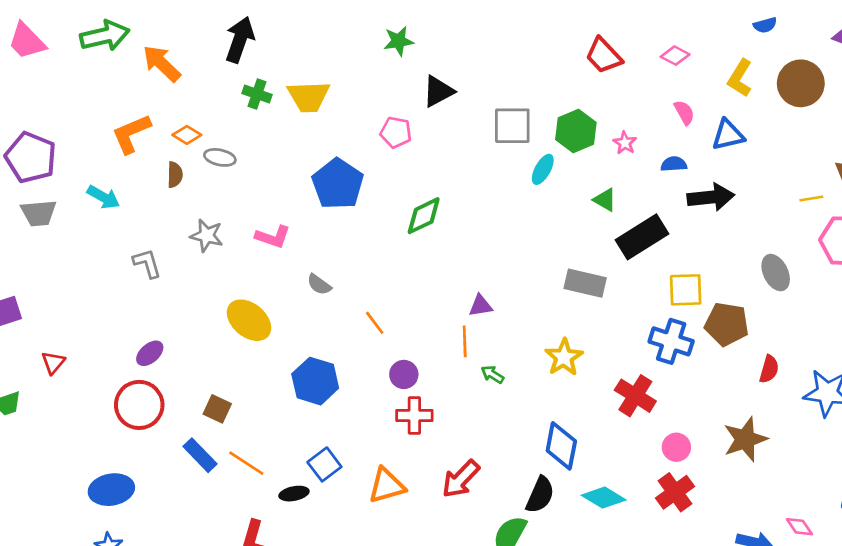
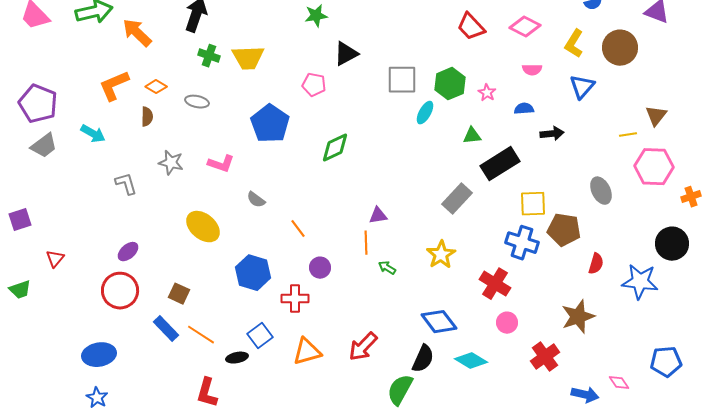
pink diamond: (675, 56) -> (525, 27), size x1.4
pink semicircle: (684, 112) -> (532, 70), turned 120
blue triangle: (728, 135) -> (582, 87), moved, turned -36
gray ellipse: (220, 157) -> (197, 102), moved
black arrow: (711, 197) -> (552, 134), size x0.7
green triangle: (605, 200) -> (472, 136), turned -36
gray trapezoid: (39, 213) -> (44, 146), turned -32
gray rectangle: (585, 283) -> (457, 199), turned -60
red cross: (414, 415) -> (295, 299), moved
blue diamond: (561, 446) -> (439, 322), turned -48
pink circle: (676, 447) -> (507, 323), moved
red cross: (675, 492) -> (545, 357), moved

